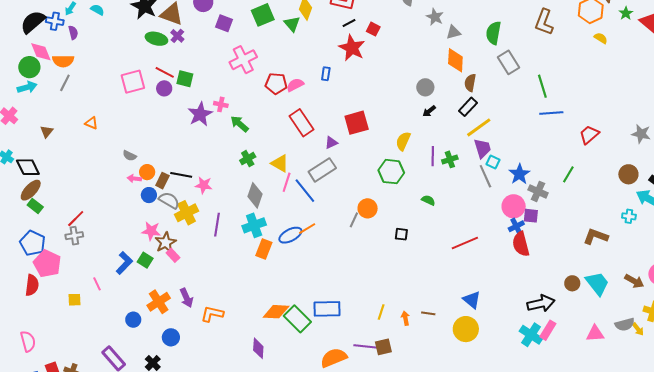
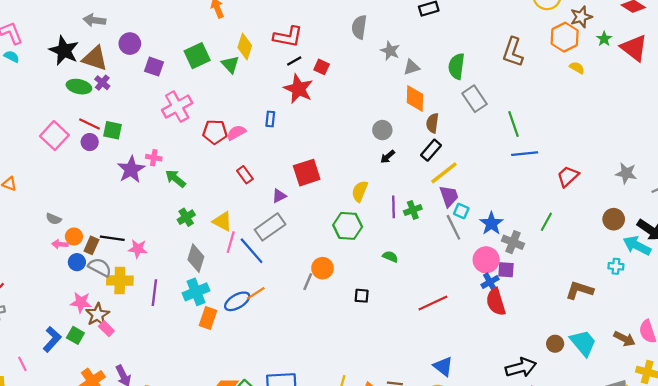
pink square: (133, 82) -> (54, 136), turned -30
red rectangle: (301, 123) -> (245, 175), size x0.6
yellow cross: (187, 213) -> (120, 280), turned 30

